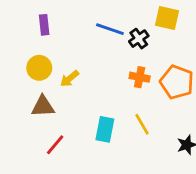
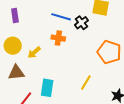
orange cross: (140, 77) -> (58, 38), moved
yellow line: (142, 124) -> (86, 83), turned 63
cyan rectangle: (105, 129) -> (47, 88), moved

